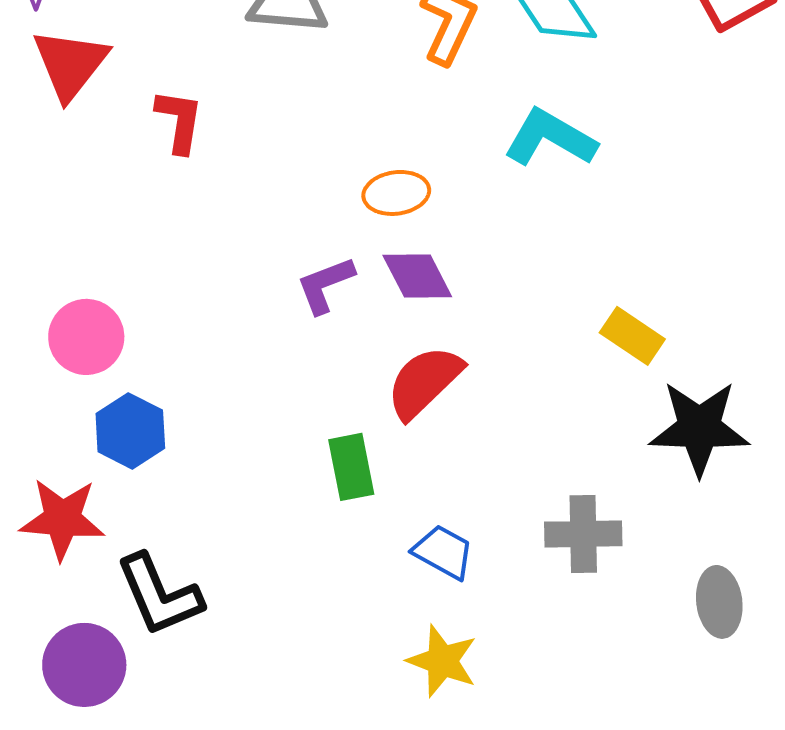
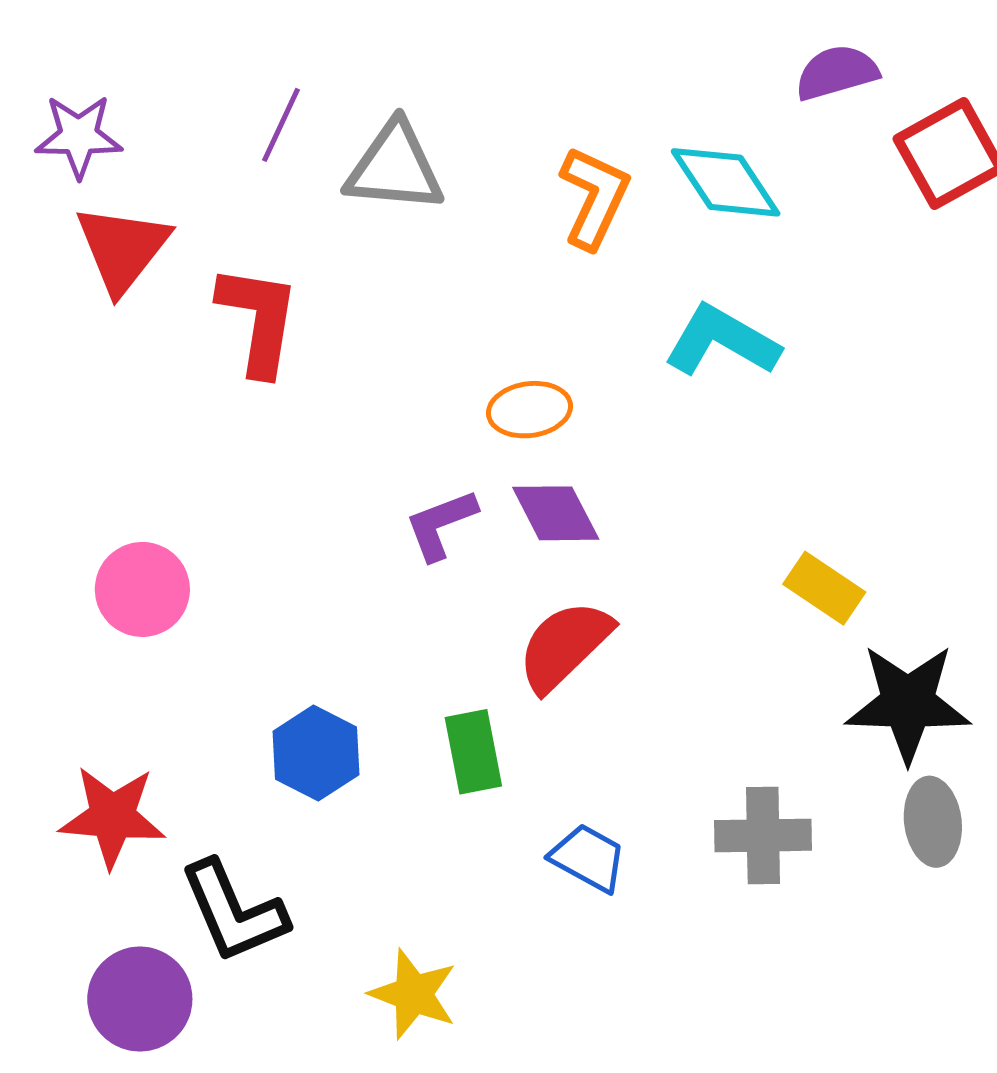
red L-shape: (179, 121) -> (259, 320), size x1.4
blue hexagon: (130, 431) -> (316, 753), moved
gray ellipse: (719, 602) -> (933, 822), moved
yellow star: (442, 661) -> (413, 994), moved

